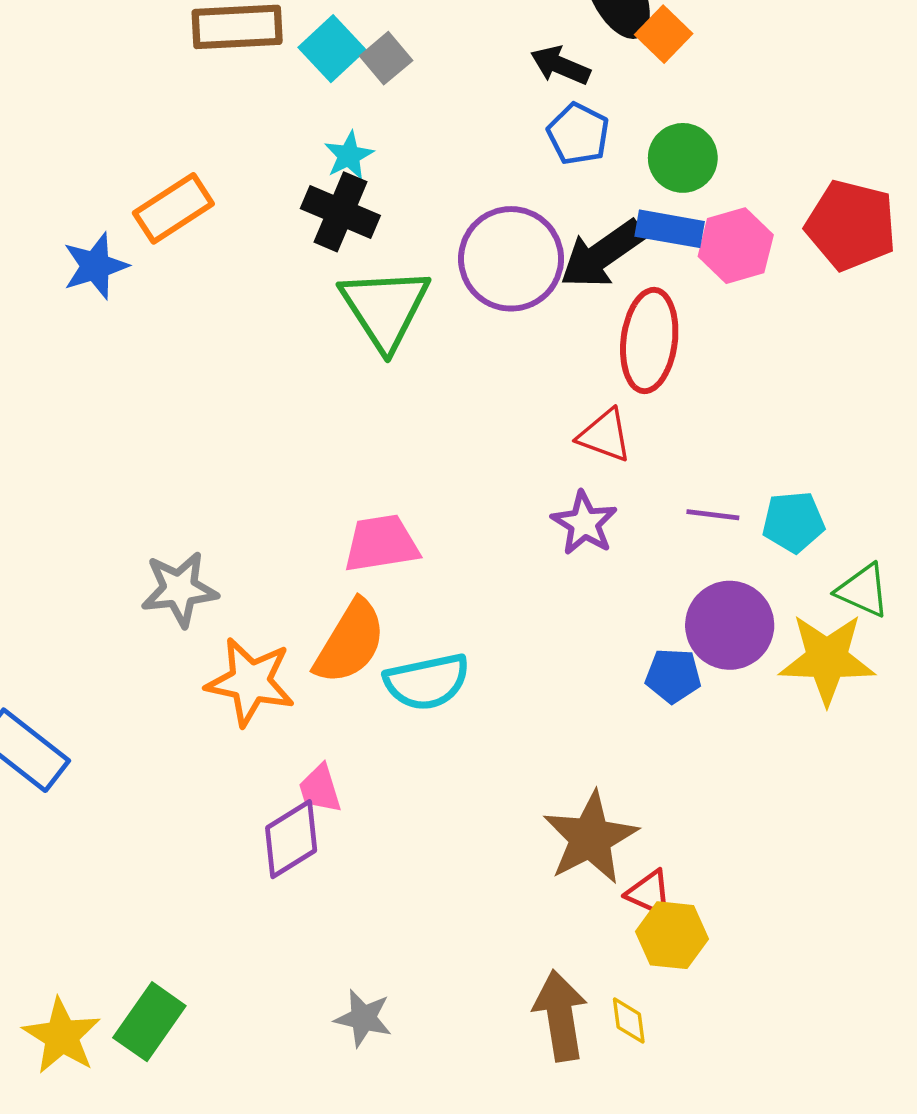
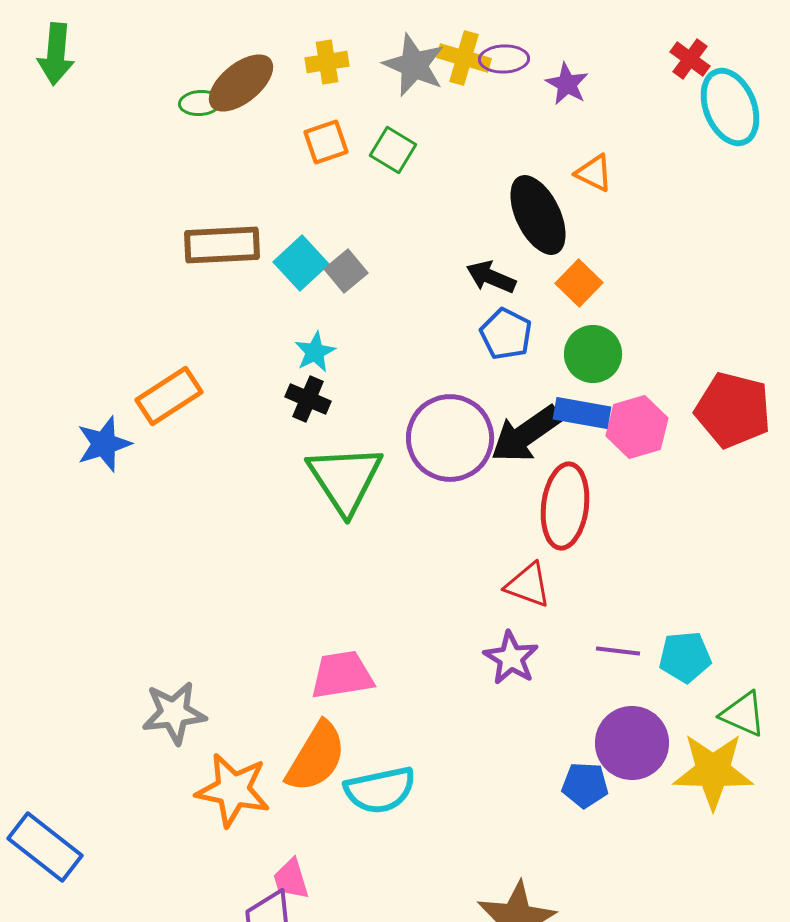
orange square: (664, 34) -> (579, 283), moved
black cross: (340, 212) -> (308, 399), size x0.7

